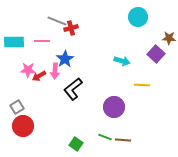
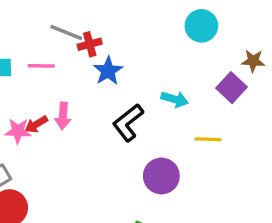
blue star: (65, 59) -> (108, 71), moved
pink star: (28, 70) -> (18, 131), moved
black L-shape: (73, 89) -> (128, 123), moved

